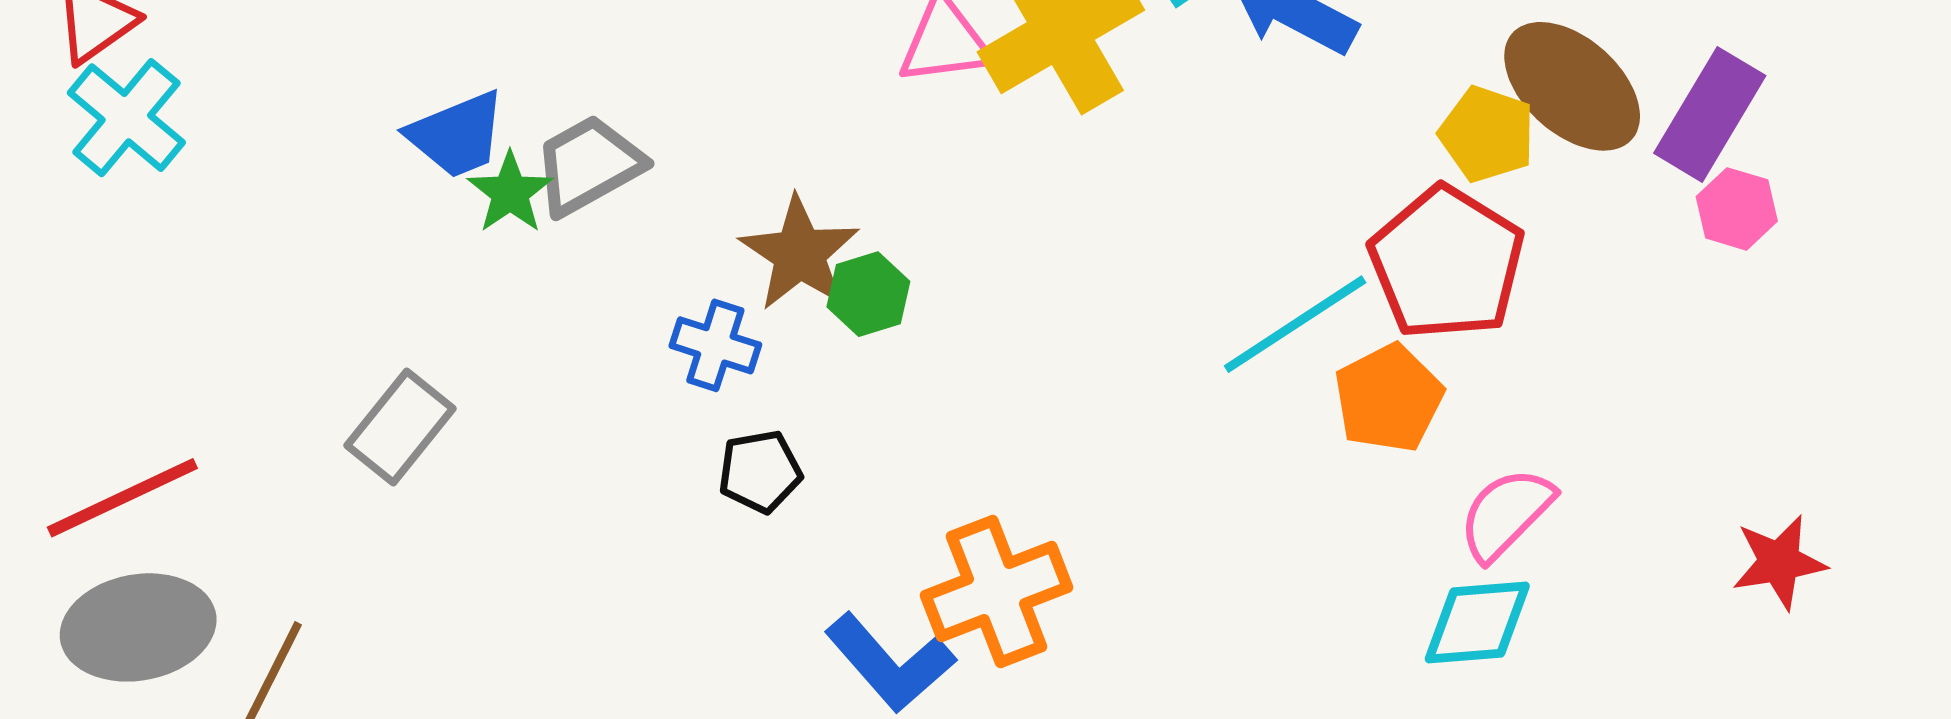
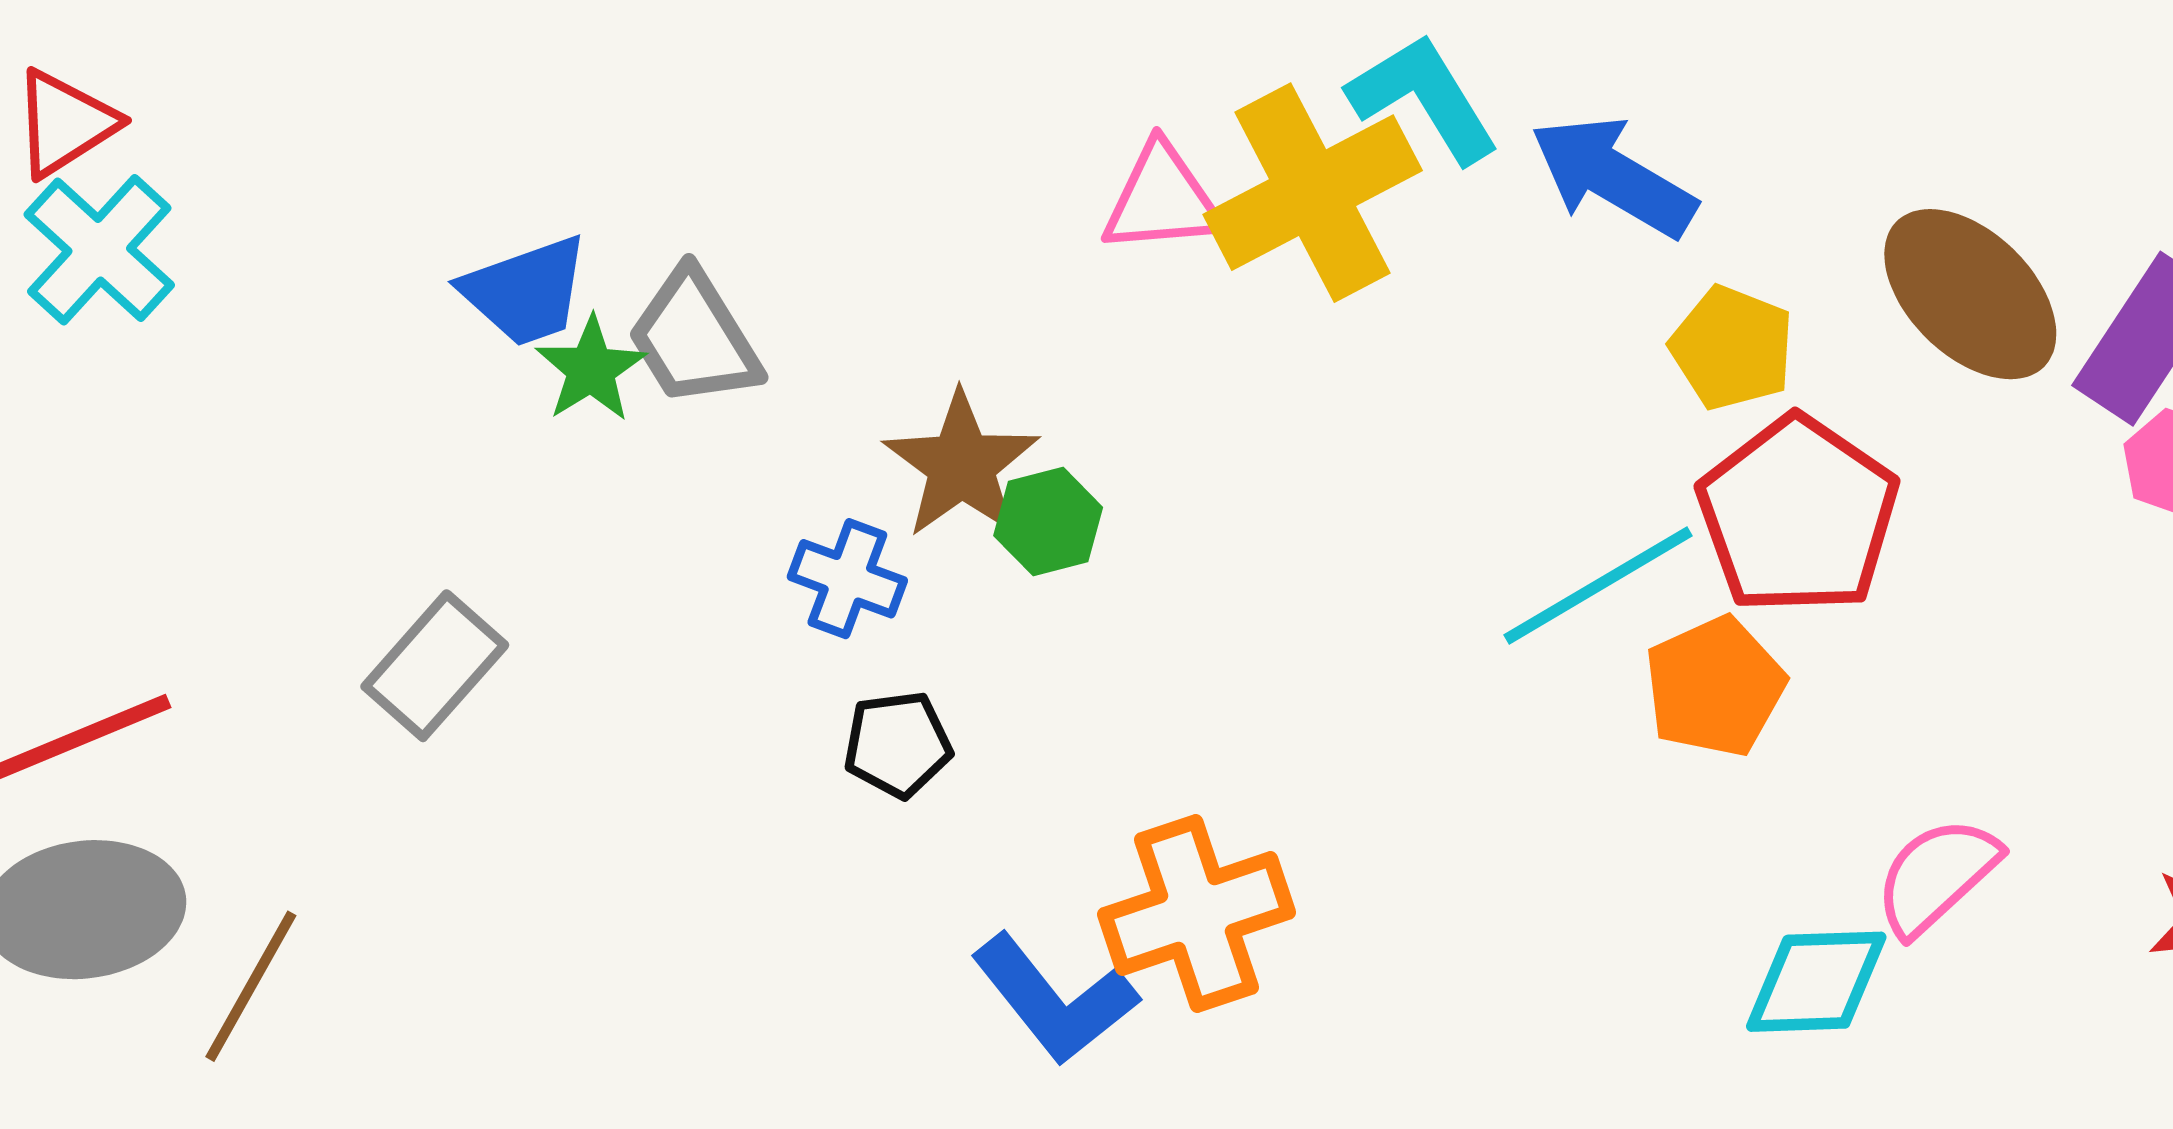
yellow pentagon: (1487, 134) -> (1732, 348), moved
gray trapezoid: (589, 165) -> (694, 338), turned -95
pink semicircle: (1506, 514) -> (1937, 876), moved

